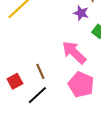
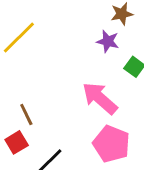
brown line: (40, 71) -> (26, 115), moved

